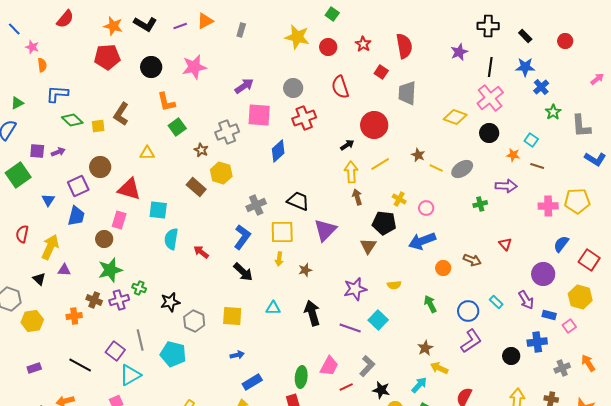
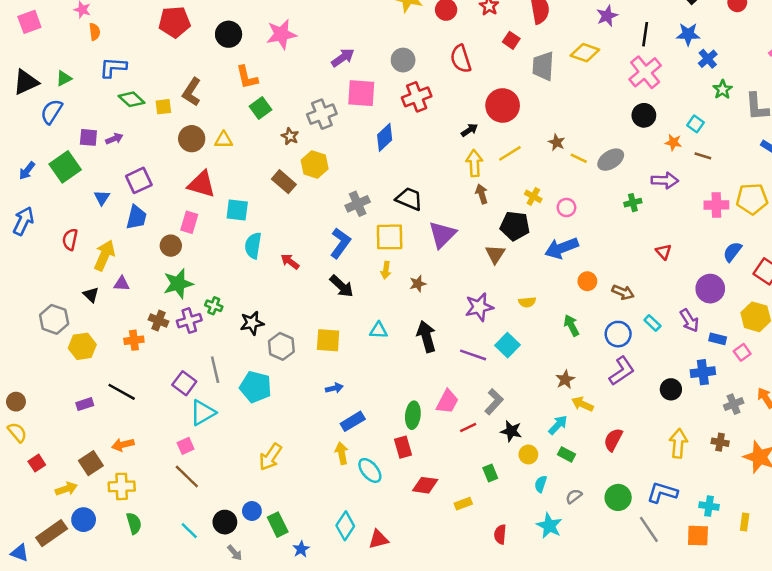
yellow diamond: (455, 117) -> (585, 53), moved
brown circle: (100, 167) -> (192, 139), moved
brown arrow: (472, 260) -> (623, 292), moved
black line: (80, 365) -> (122, 392), moved

